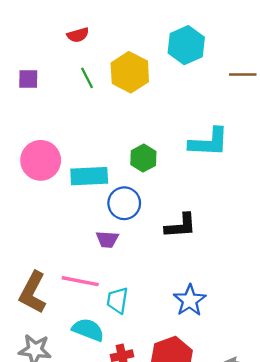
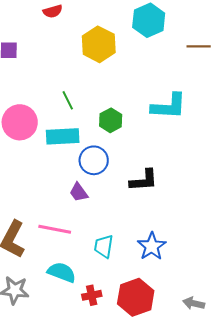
green line: (87, 78) -> (68, 100), moved
purple trapezoid: (107, 239) -> (79, 192), turned 50
cyan trapezoid: (117, 300) -> (104, 246), moved

